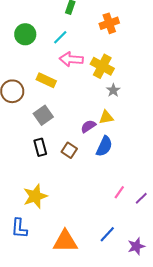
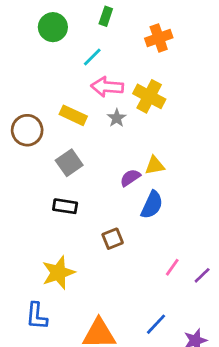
green circle: (25, 34) -> (53, 27), moved
gray star: (113, 90) -> (117, 118), moved
black rectangle: (40, 147) -> (65, 206), turned -66
brown square: (69, 150) -> (113, 239), moved, turned 35

